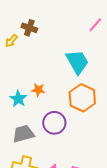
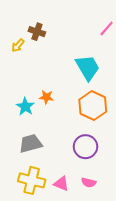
purple circle: (54, 123) -> (85, 147), moved

